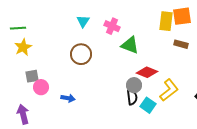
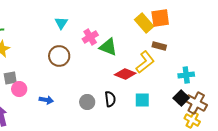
yellow rectangle: (166, 21) -> (144, 23), turned -48
pink cross: (112, 26) -> (90, 37), moved, turned 35
gray circle: (134, 85) -> (87, 102), moved
yellow L-shape: (169, 90) -> (145, 62), moved
cyan square: (148, 105) -> (142, 100), moved, turned -35

